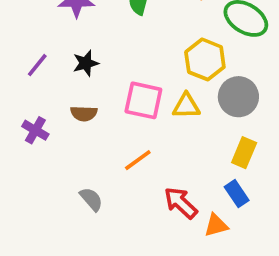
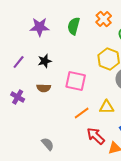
yellow triangle: (186, 106) -> (107, 107), moved
orange line: (138, 160) -> (82, 113), moved
gray semicircle: (91, 199) -> (48, 144), moved

